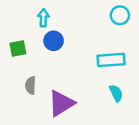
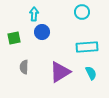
cyan circle: (120, 15) -> (82, 12), moved
purple triangle: (61, 103) -> (60, 72), moved

